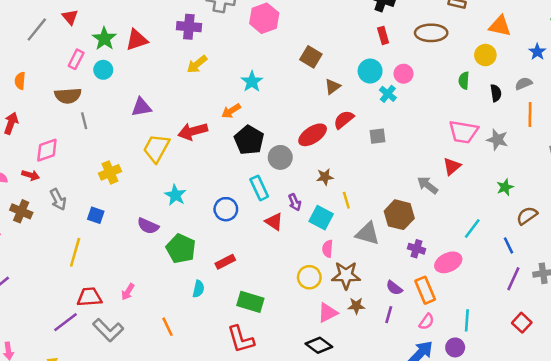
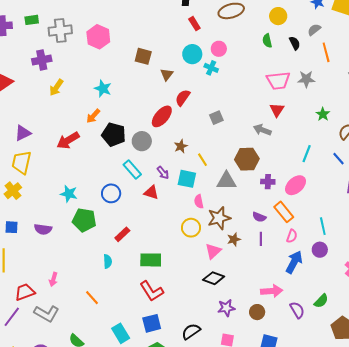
gray square: (378, 136) -> (216, 118), moved
yellow trapezoid: (156, 148) -> (21, 162), moved
purple semicircle: (148, 226) -> (43, 229), moved
green pentagon: (181, 249) -> (84, 220), moved

